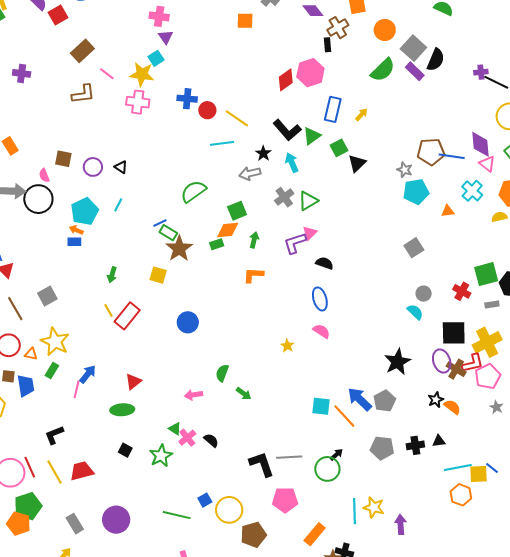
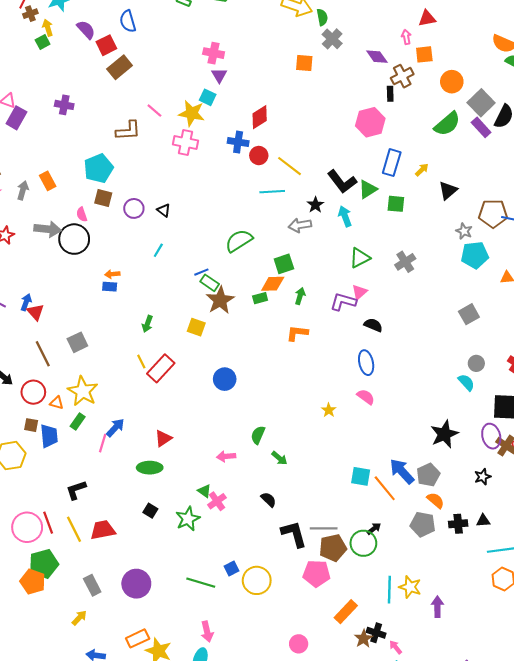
brown rectangle: (82, 51) -> (120, 67), moved
cyan square: (156, 58) -> (208, 97), turned -35
red diamond: (286, 80) -> (260, 117), moved
green square: (339, 148) -> (396, 204), turned 30
black triangle: (357, 163) -> (448, 190), moved
gray cross: (284, 197) -> (405, 262), moved
cyan pentagon: (85, 211) -> (99, 168), moved
orange arrow: (76, 230) -> (112, 274), turned -32
purple L-shape: (295, 243) -> (343, 302), turned 30
orange semicircle: (452, 407) -> (436, 500), moved
black semicircle: (211, 440) -> (269, 500), moved
brown pentagon: (253, 535) -> (333, 548), moved

